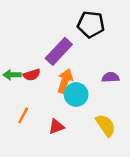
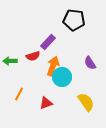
purple rectangle: (59, 51) -> (48, 42), size x0.7
red semicircle: (32, 75) -> (33, 56), moved
purple semicircle: (111, 77) -> (90, 63), turned -120

